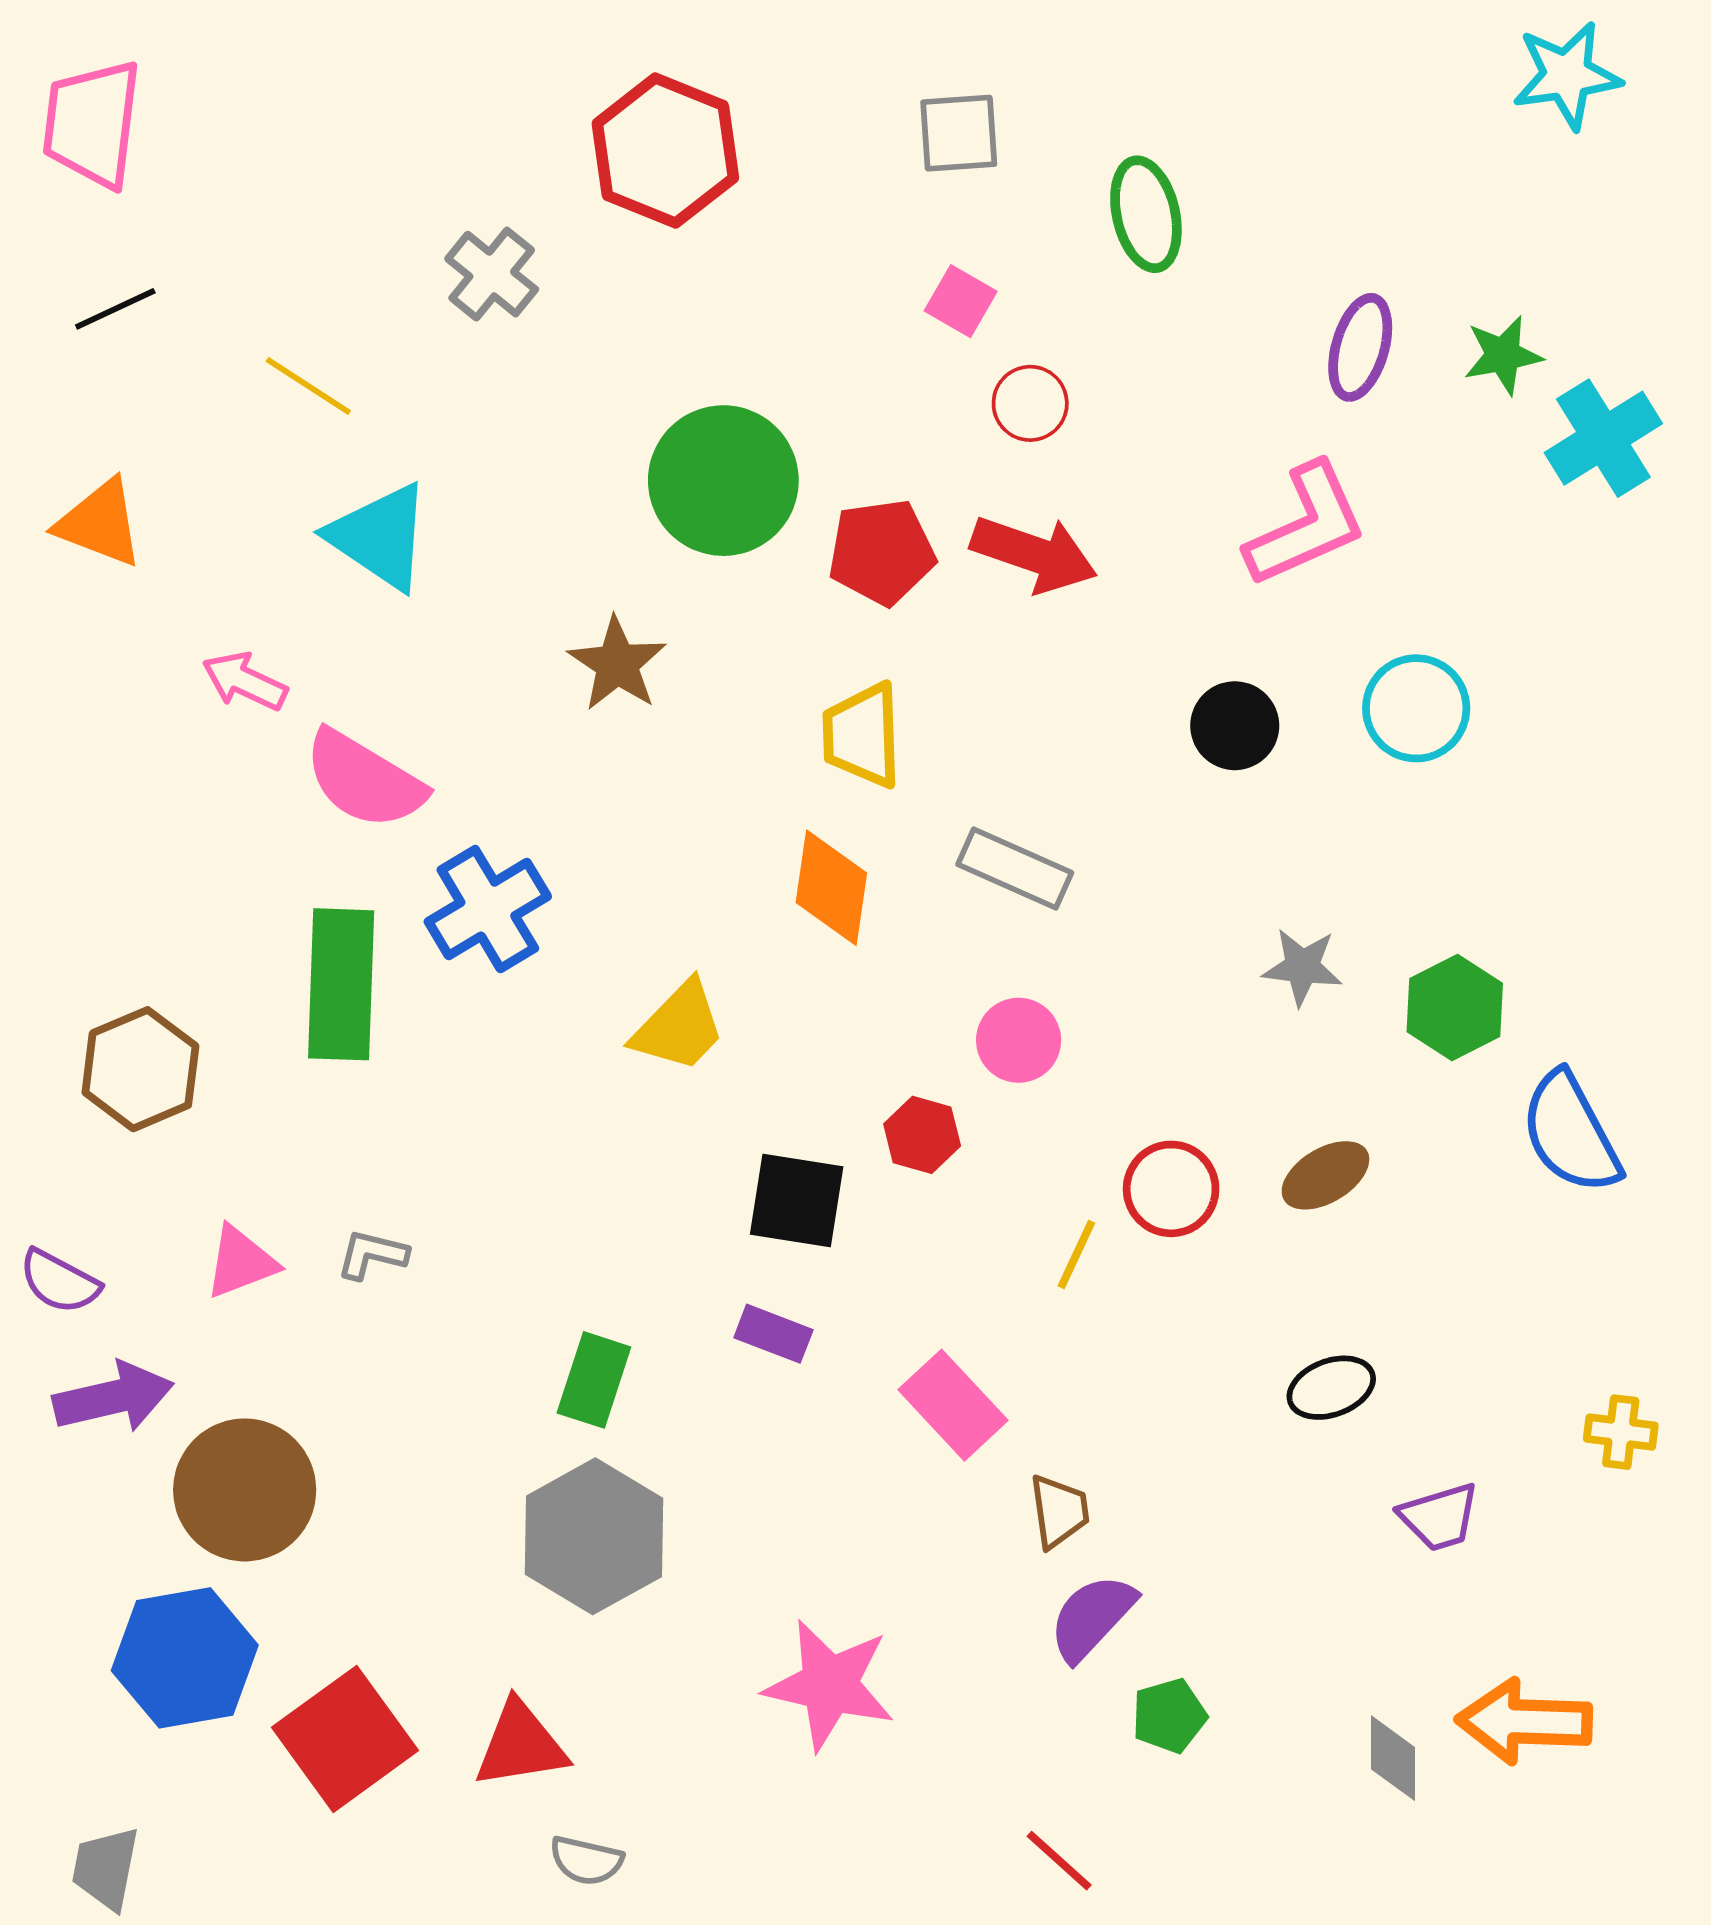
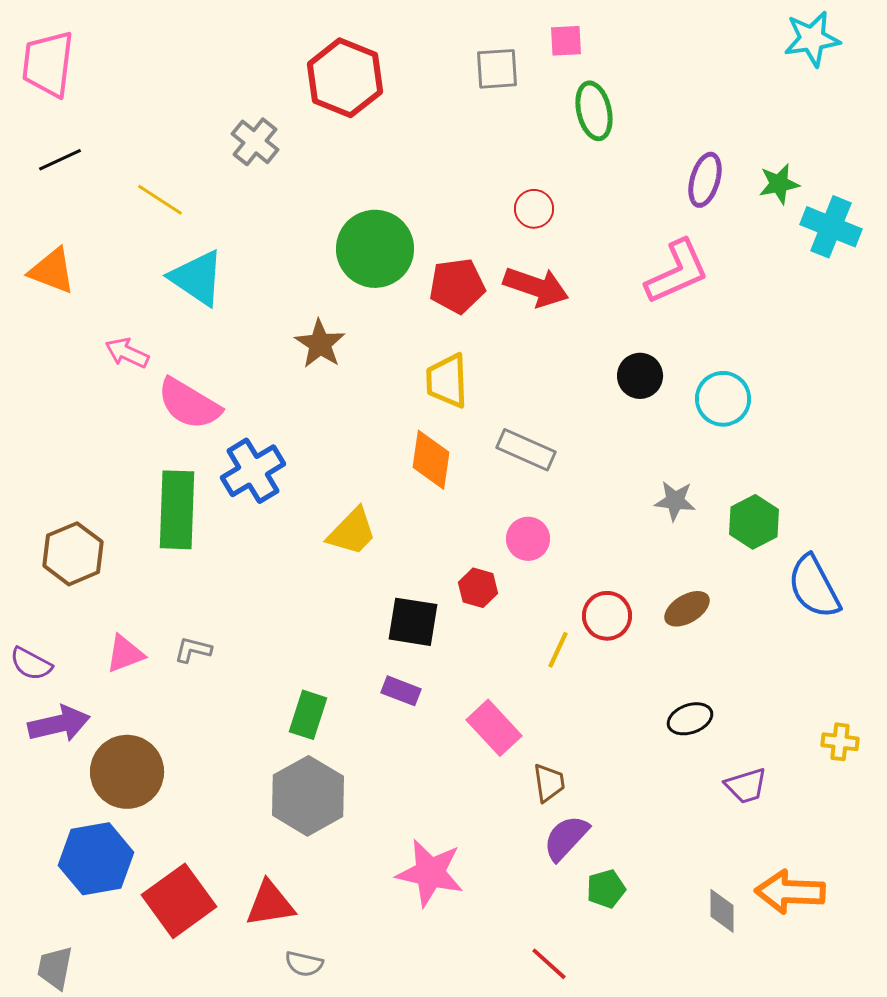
pink square: (961, 301) -> (566, 41), moved, turned -33
cyan cross: (1603, 438) -> (831, 227), turned -36
cyan circle: (1416, 708) -> (723, 399), moved

